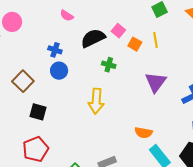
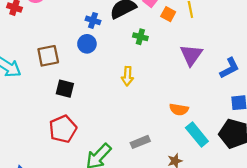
blue cross: (55, 50) -> (93, 20), moved
brown square: (23, 81) -> (48, 56), turned 35
yellow arrow: (96, 101) -> (127, 76), size x0.7

